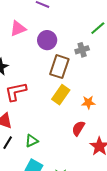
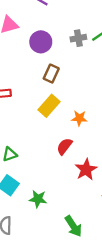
gray cross: (82, 50) -> (78, 38), moved
brown rectangle: (59, 67) -> (51, 74), size x0.7

